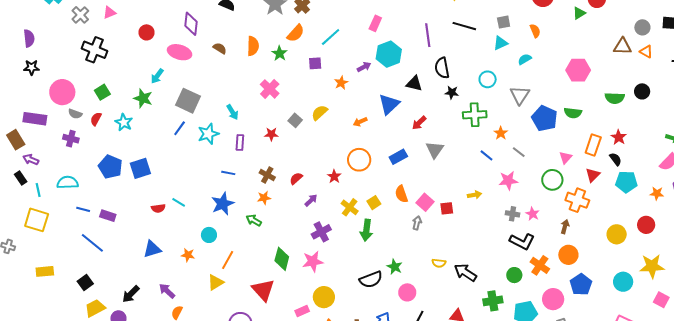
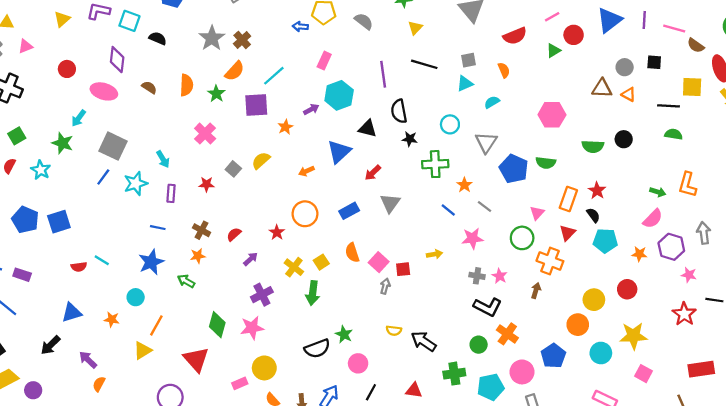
purple square: (315, 63) -> (256, 105), size x1.6
gray arrow: (417, 223) -> (385, 286), moved
orange circle: (568, 255) -> (578, 325), moved
black arrow: (131, 294) -> (51, 345), moved

